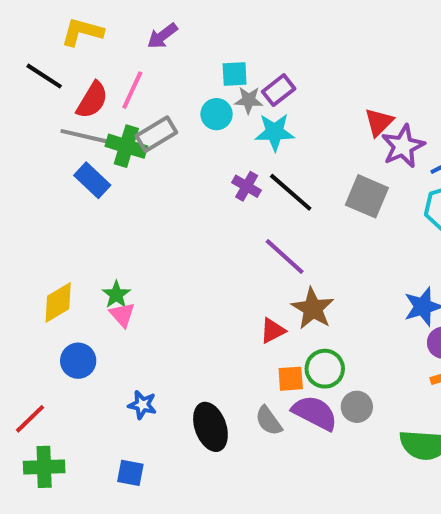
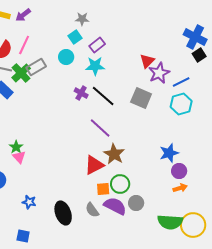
purple arrow: (162, 36) -> (23, 15), moved
cyan square: (235, 74) -> (75, 37), turned -32
gray star: (249, 100) -> (82, 19), moved
green cross: (126, 146) -> (21, 73), turned 30
red triangle: (273, 331) -> (94, 165), size x1.5

